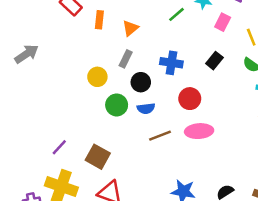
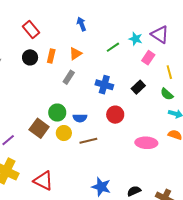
orange rectangle: (99, 20) -> (51, 56), moved
yellow circle: (97, 77) -> (64, 133), moved
black circle: (141, 82) -> (30, 57), moved
pink ellipse: (199, 131) -> (146, 143), moved
brown square: (98, 157) -> (39, 128), moved

